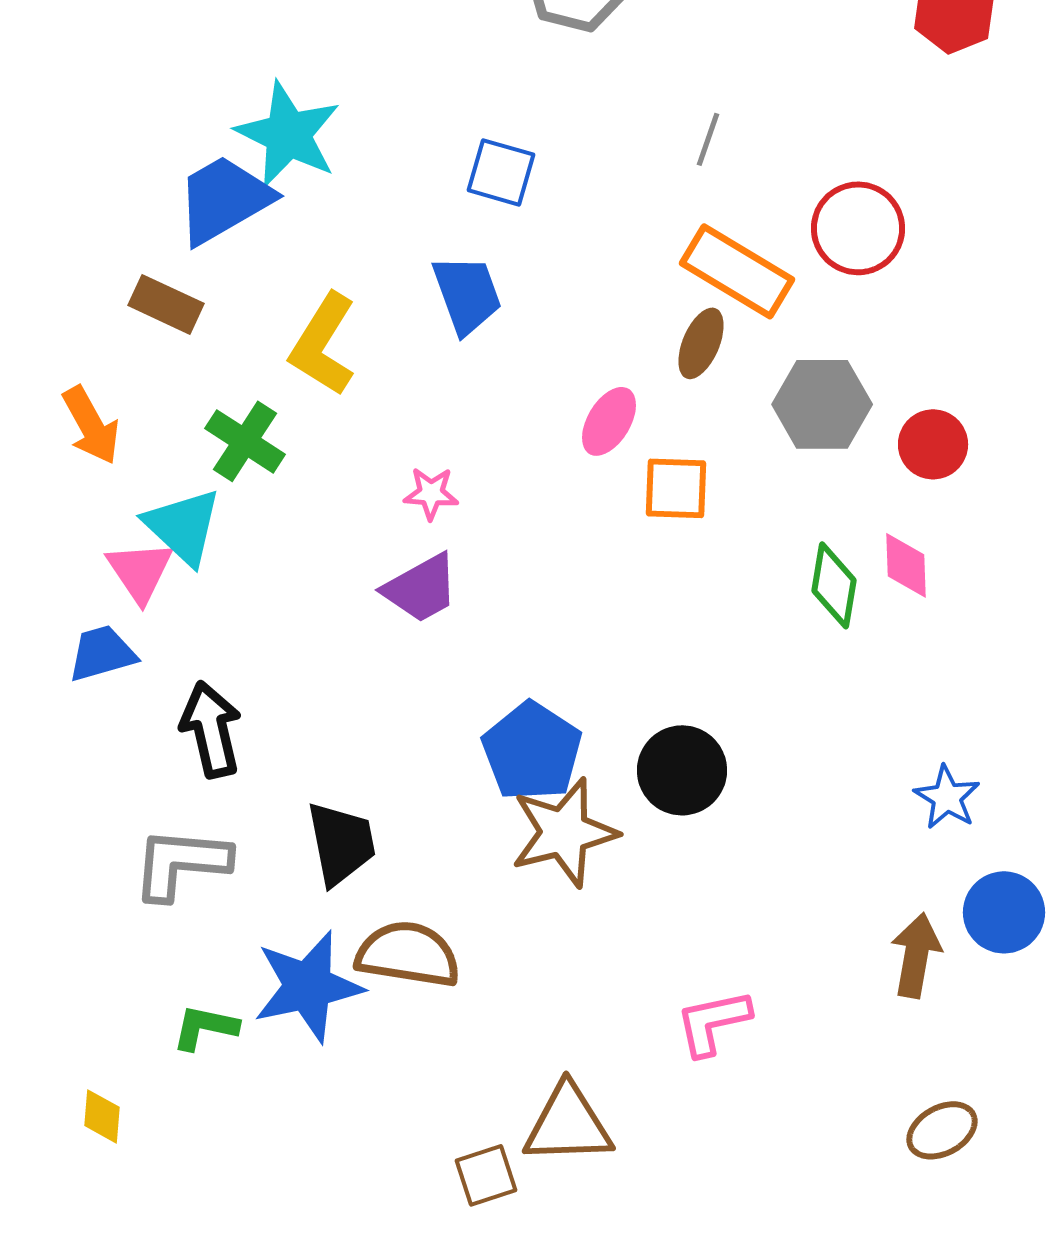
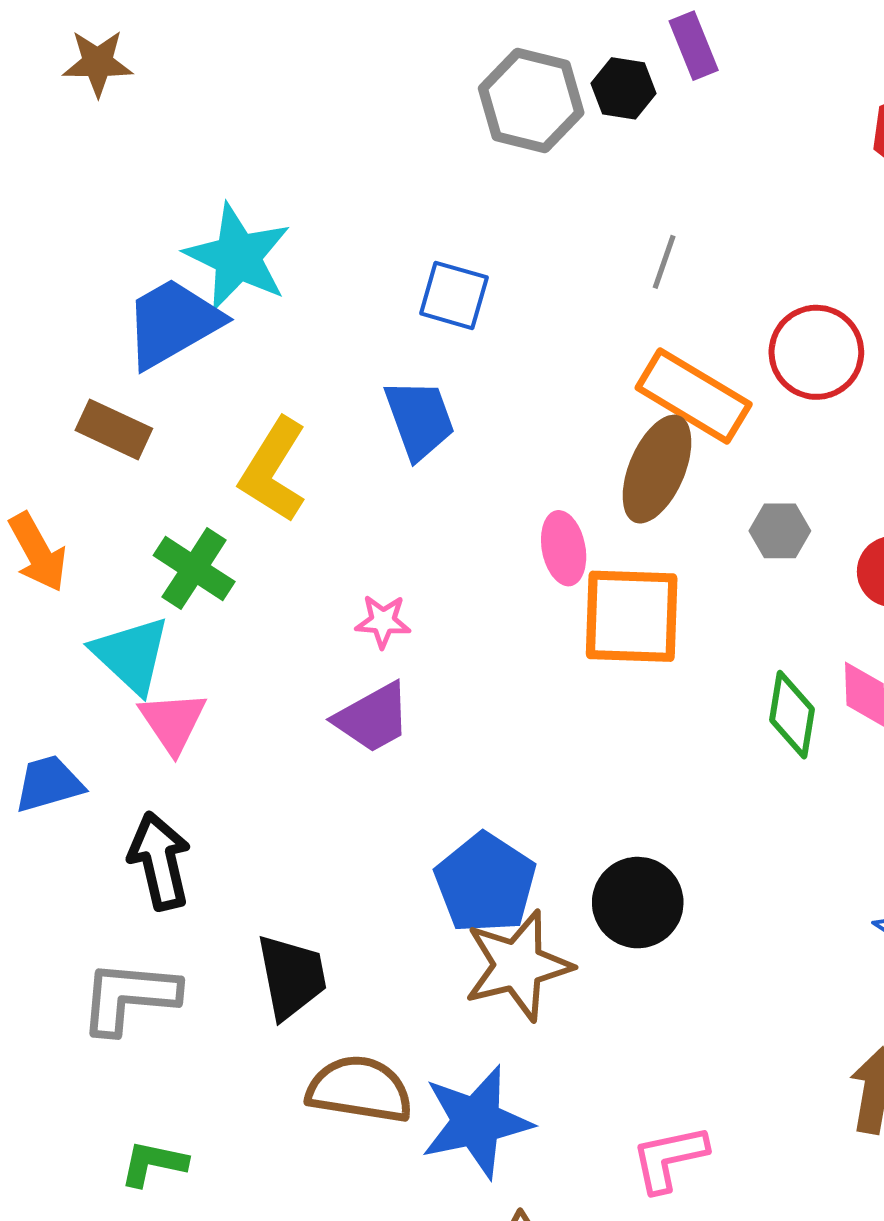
brown ellipse: (701, 343) -> (657, 469), size x1.5
gray hexagon: (822, 404) -> (780, 531), size x0.6
pink ellipse: (609, 421) -> (564, 548), turned -42
orange square: (676, 488) -> (632, 616), size x1.5
pink triangle: (140, 571) -> (173, 722), moved
blue star: (308, 986) -> (476, 1122), moved

